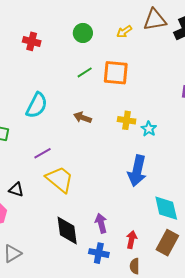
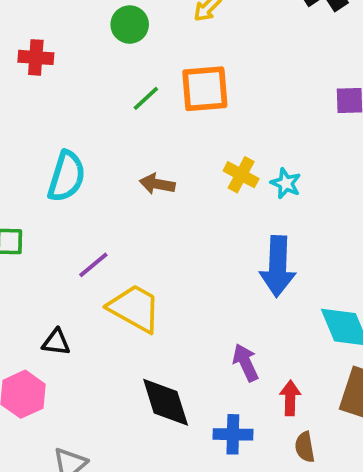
yellow cross: (127, 120) -> (241, 175), turned 30
purple arrow: (101, 223) -> (246, 363), moved

